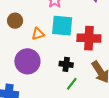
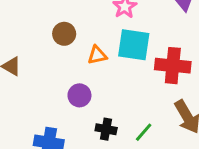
purple circle: (27, 61) -> (79, 95), size x0.6
black cross: (66, 64) -> (106, 129), moved

